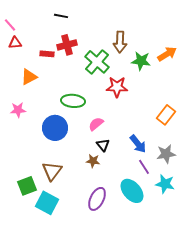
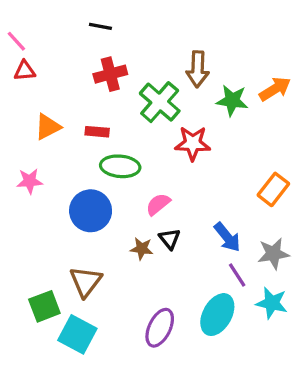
red rectangle: (47, 54) -> (97, 132), moved
brown star: (93, 161) -> (142, 249), moved
cyan ellipse: (132, 191) -> (217, 315), turned 70

